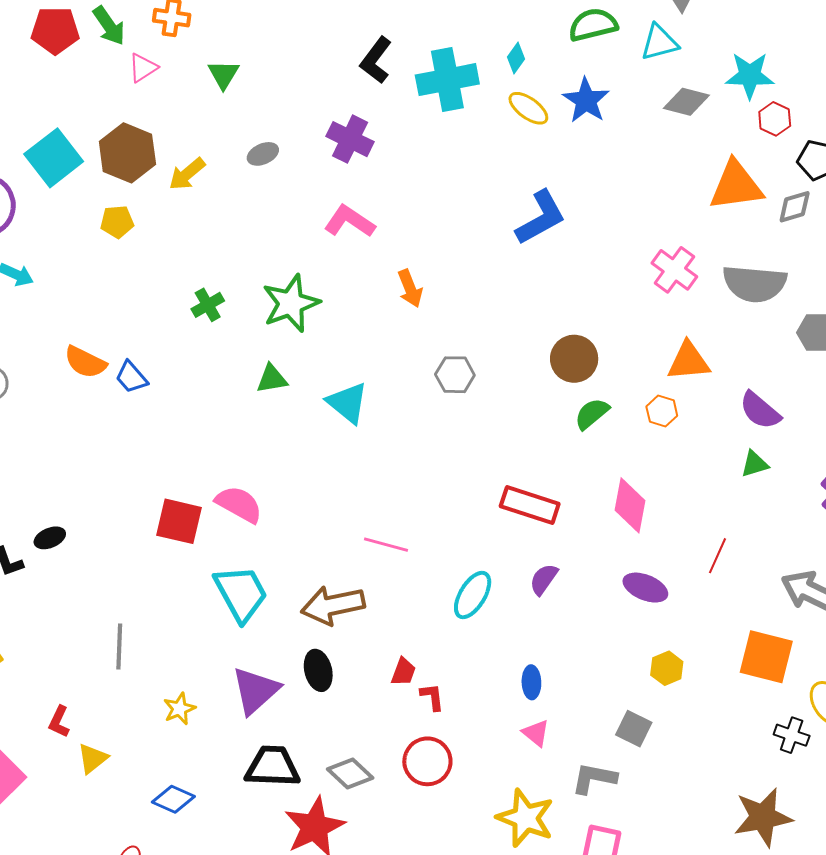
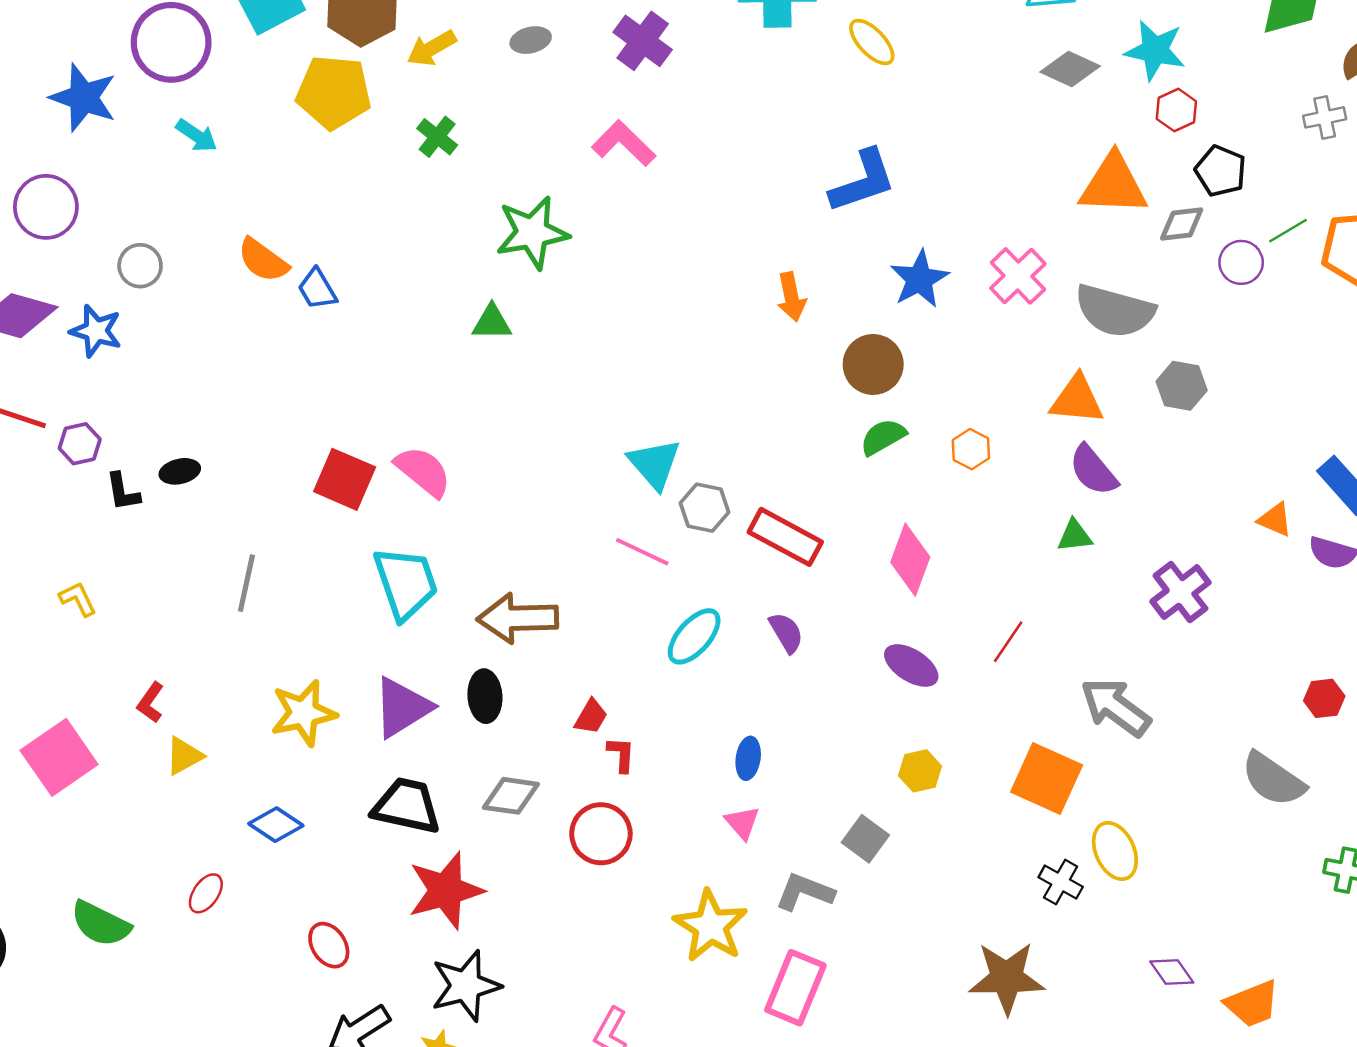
blue star: (586, 100) -> (920, 279), moved
yellow pentagon: (117, 222) -> (334, 92), size x1.8
orange arrow: (410, 288) -> (791, 297), moved
green cross: (208, 305) -> (437, 137), moved, turned -32
orange triangle: (689, 361) -> (1077, 400), moved
gray hexagon: (455, 375) -> (704, 508), moved
cyan triangle: (348, 403) -> (655, 464), moved
pink line: (386, 545) -> (642, 552), moved
purple semicircle: (544, 579) -> (786, 633), turned 104
gray line: (119, 647) -> (246, 583), moved
yellow star: (179, 709) -> (303, 713), size x1.6
gray diamond: (350, 773) -> (511, 796), moved, turned -45

